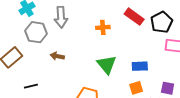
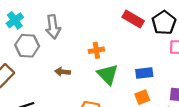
orange cross: (103, 27) -> (96, 50), moved
brown arrow: (57, 56) -> (63, 72), moved

